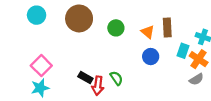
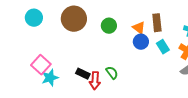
cyan rectangle: (183, 51) -> (163, 47), moved, turned -48
blue circle: (151, 57) -> (141, 42), moved
cyan star: (40, 88) -> (50, 78), moved

